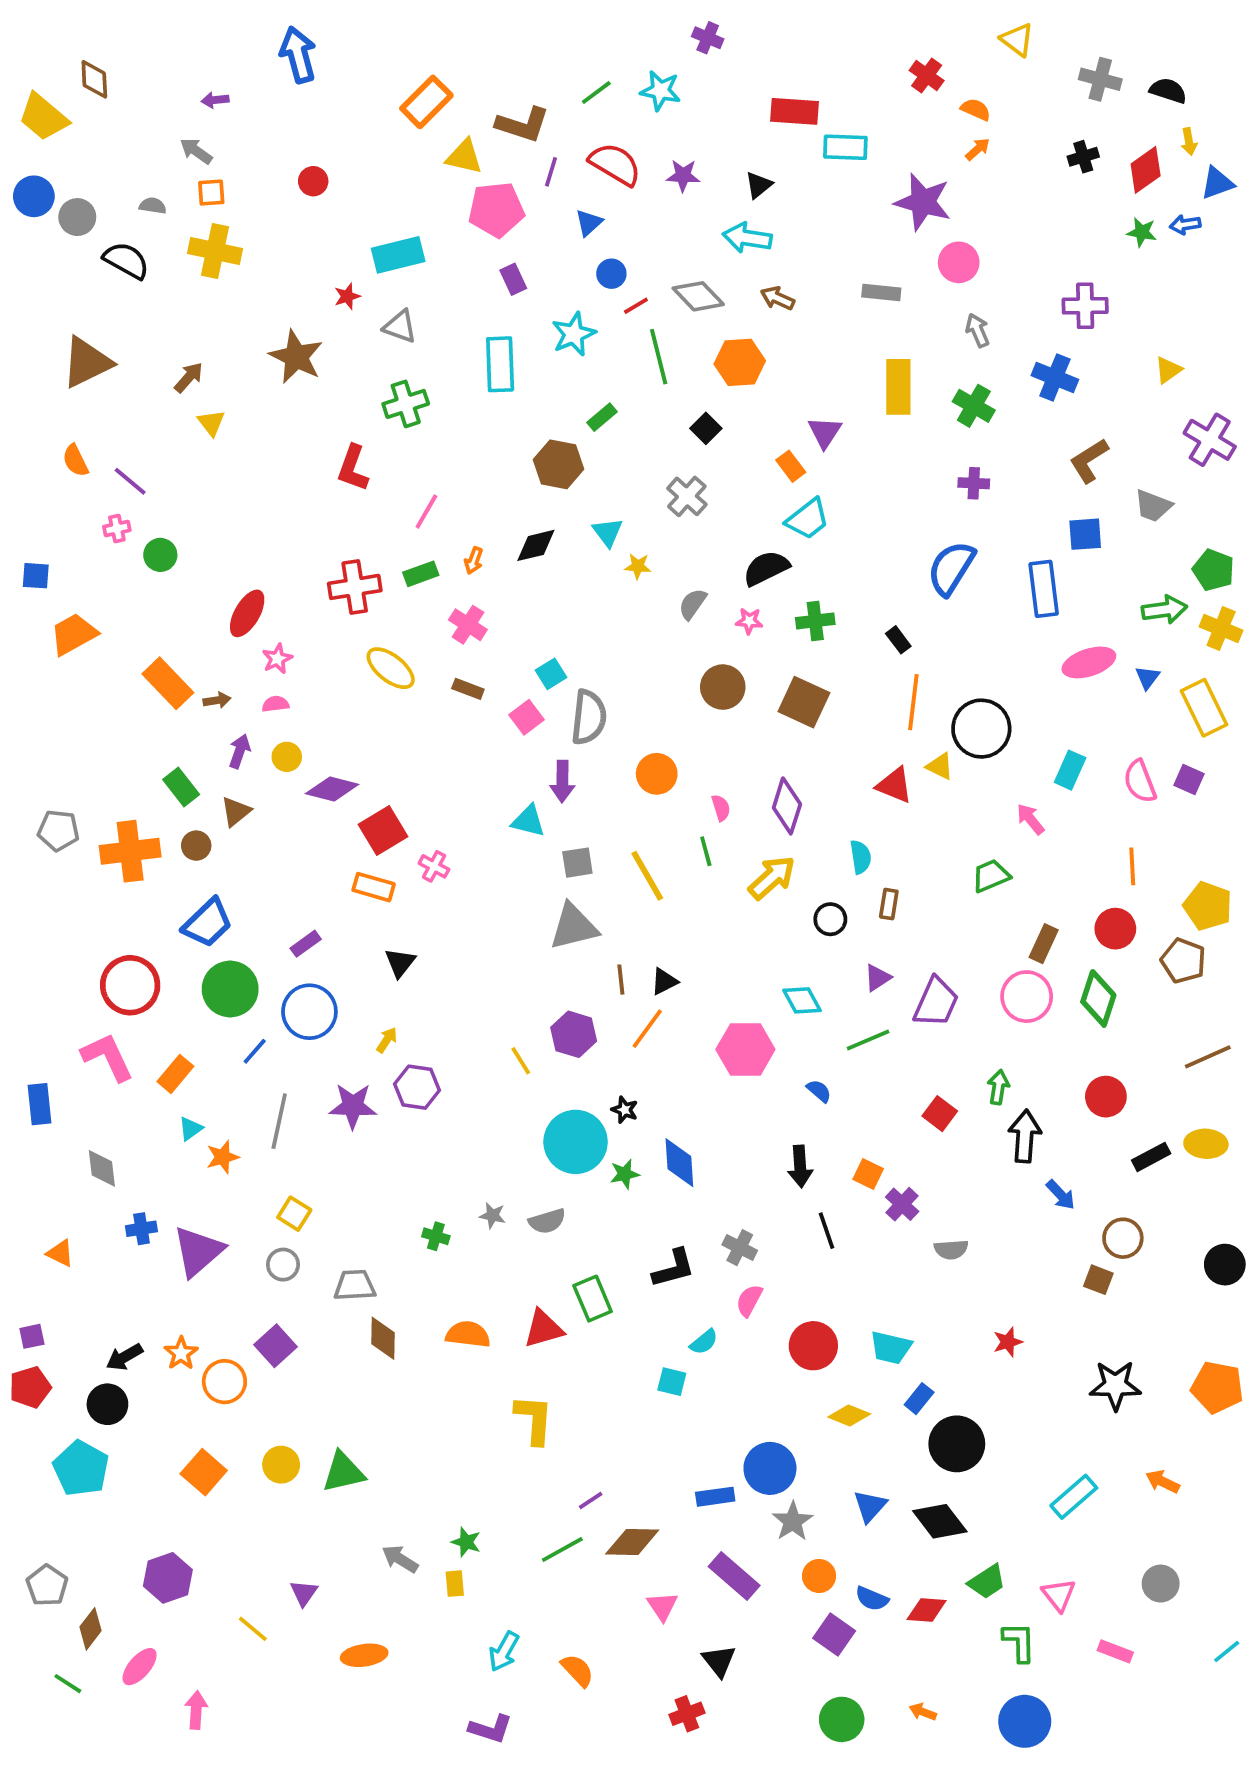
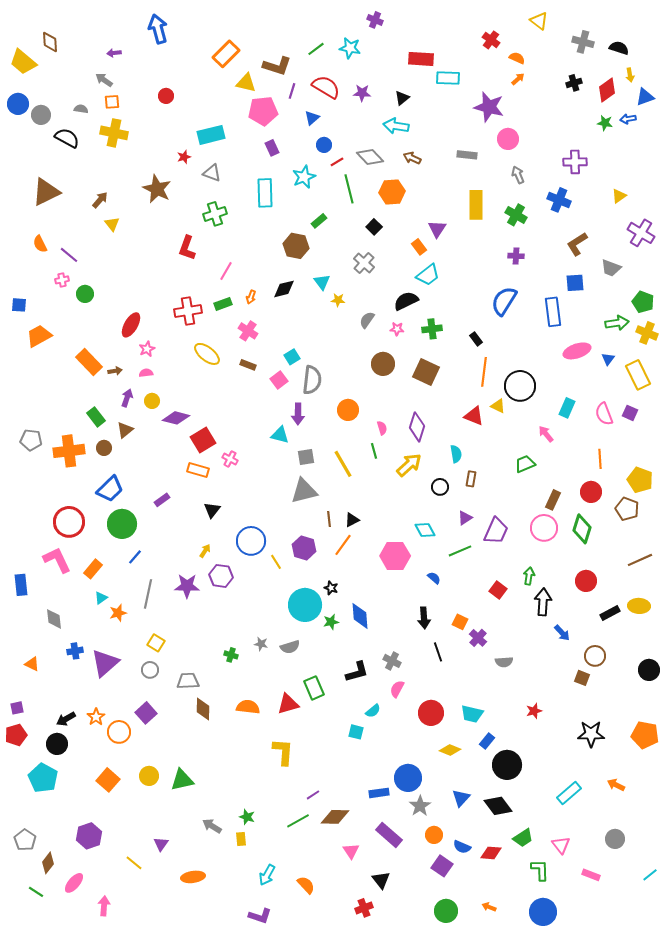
blue circle: (309, 1012) -> (251, 541), moved

